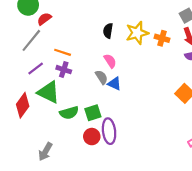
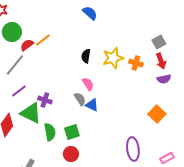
orange line: (63, 52) -> (43, 40), moved, turned -56
purple cross: (64, 70) -> (45, 100), moved
green semicircle: (69, 113) -> (50, 132), turned -84
purple ellipse: (109, 131) -> (133, 149), moved

